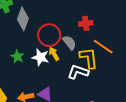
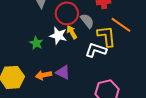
green star: (17, 57) -> (36, 43), moved

